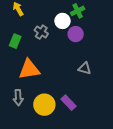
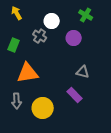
green cross: (78, 11) -> (86, 15), moved, turned -32
white circle: (62, 21) -> (52, 21), moved
purple rectangle: (69, 103) -> (75, 95), moved

